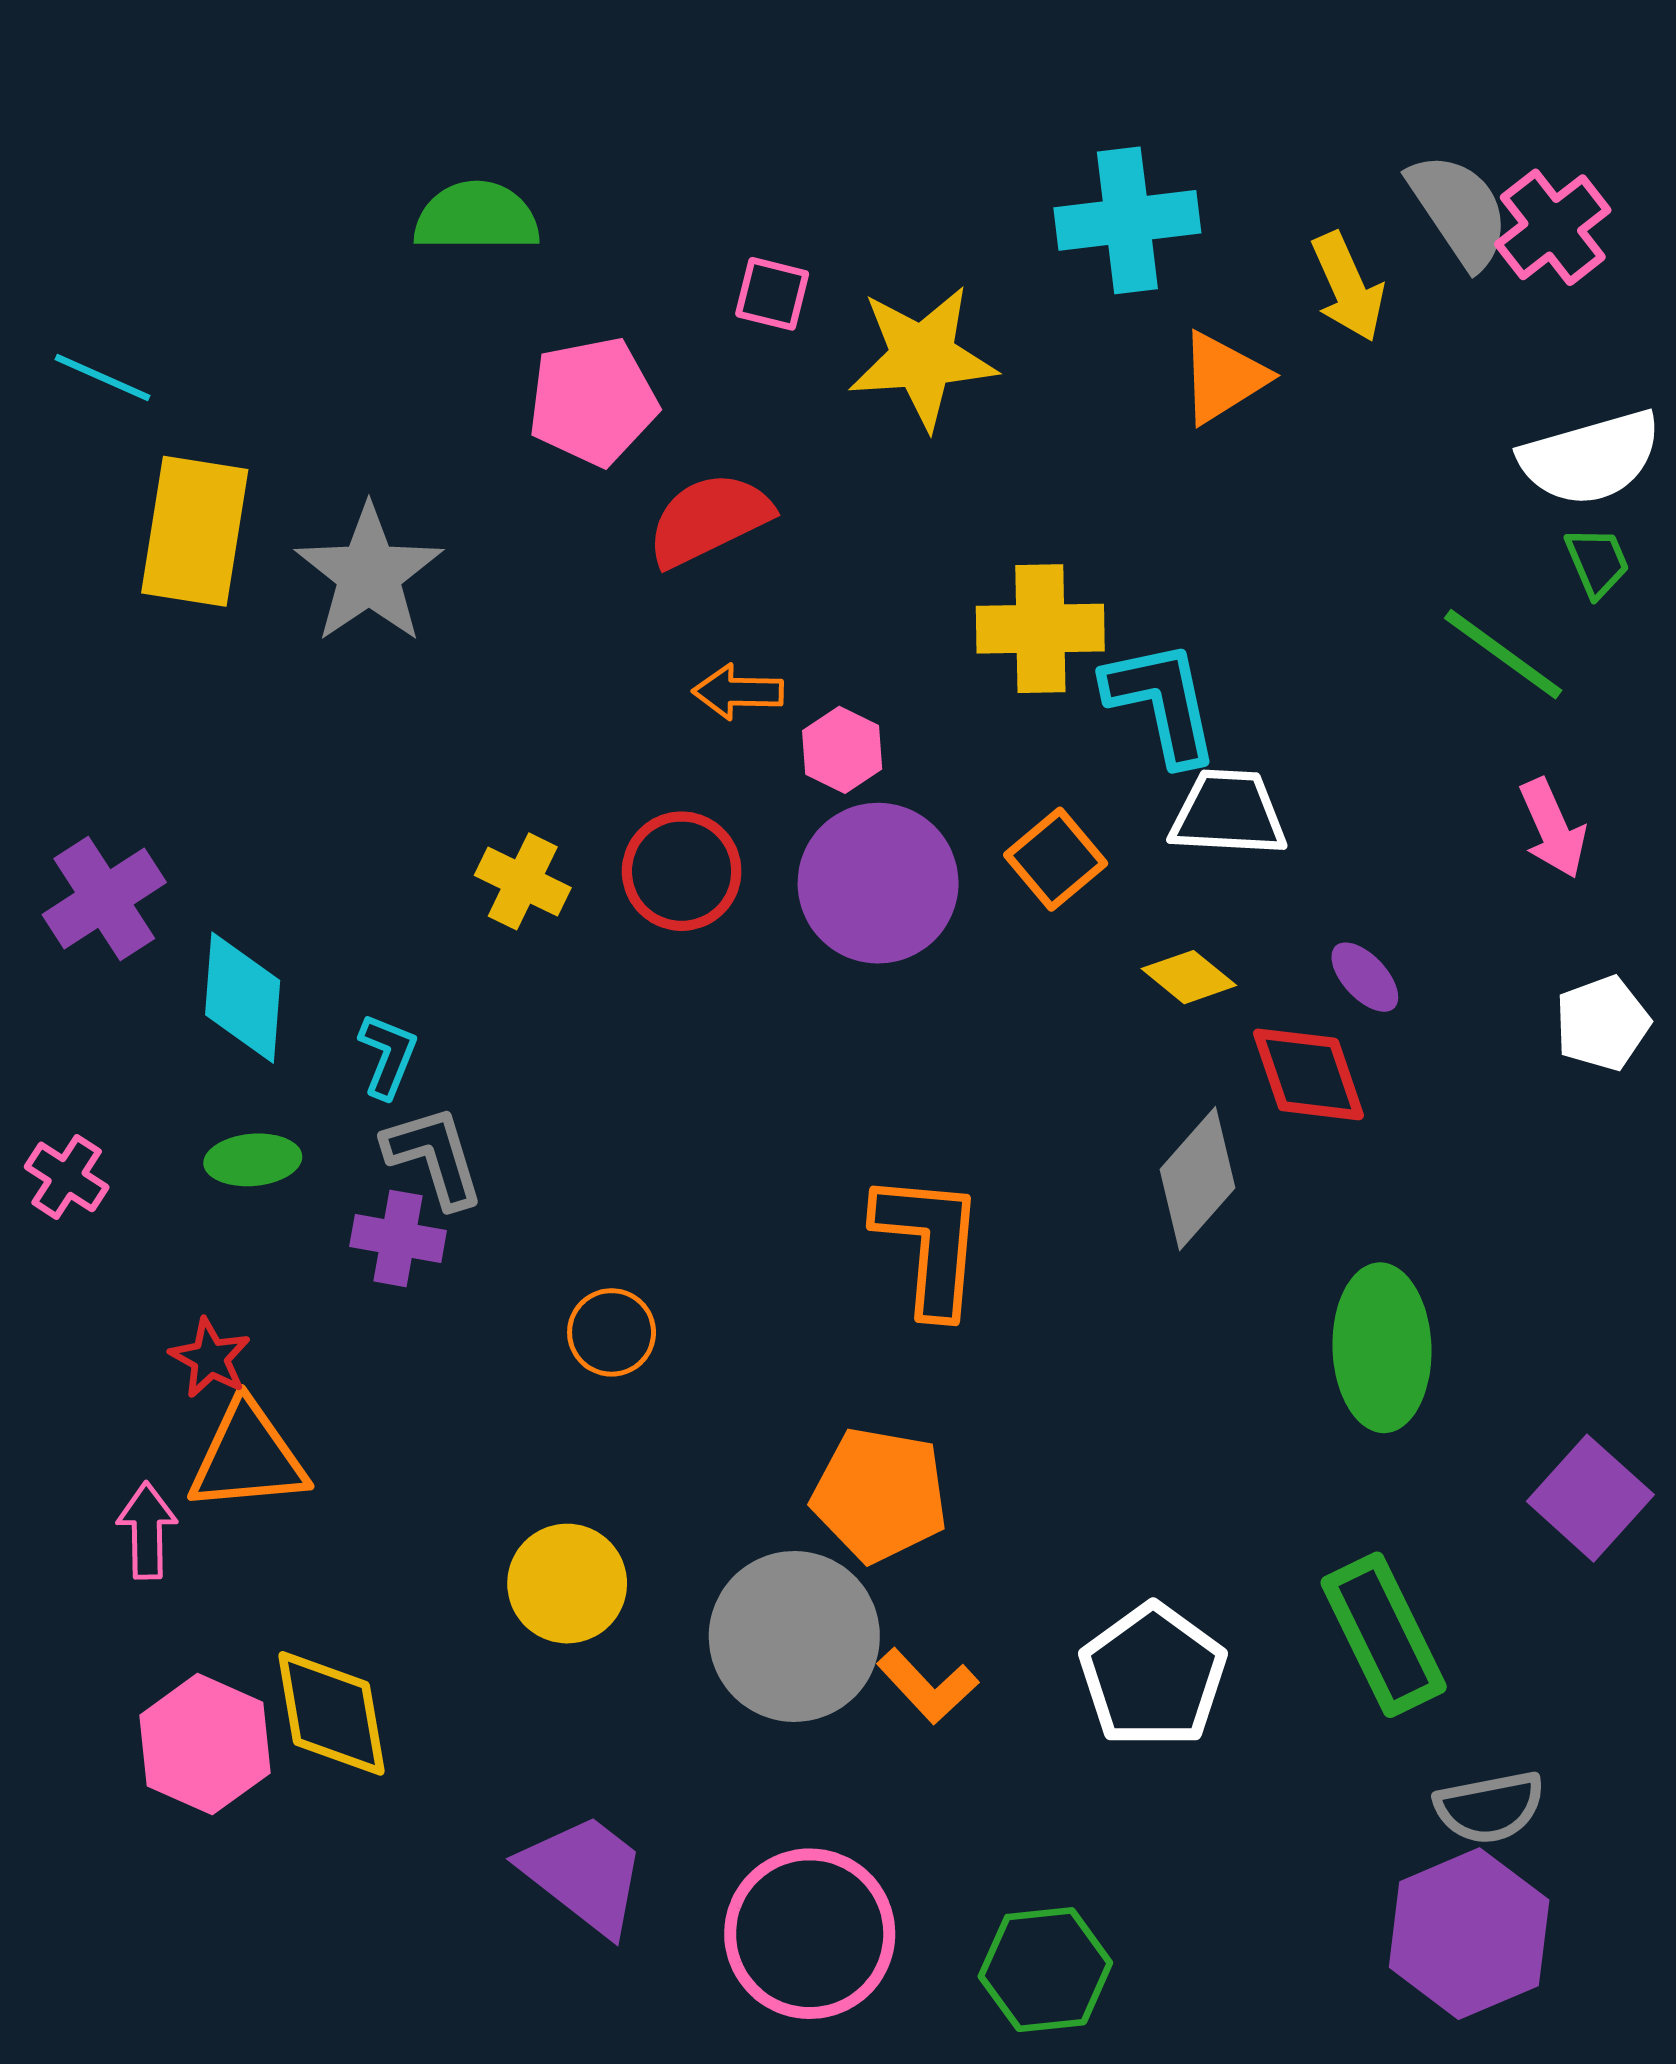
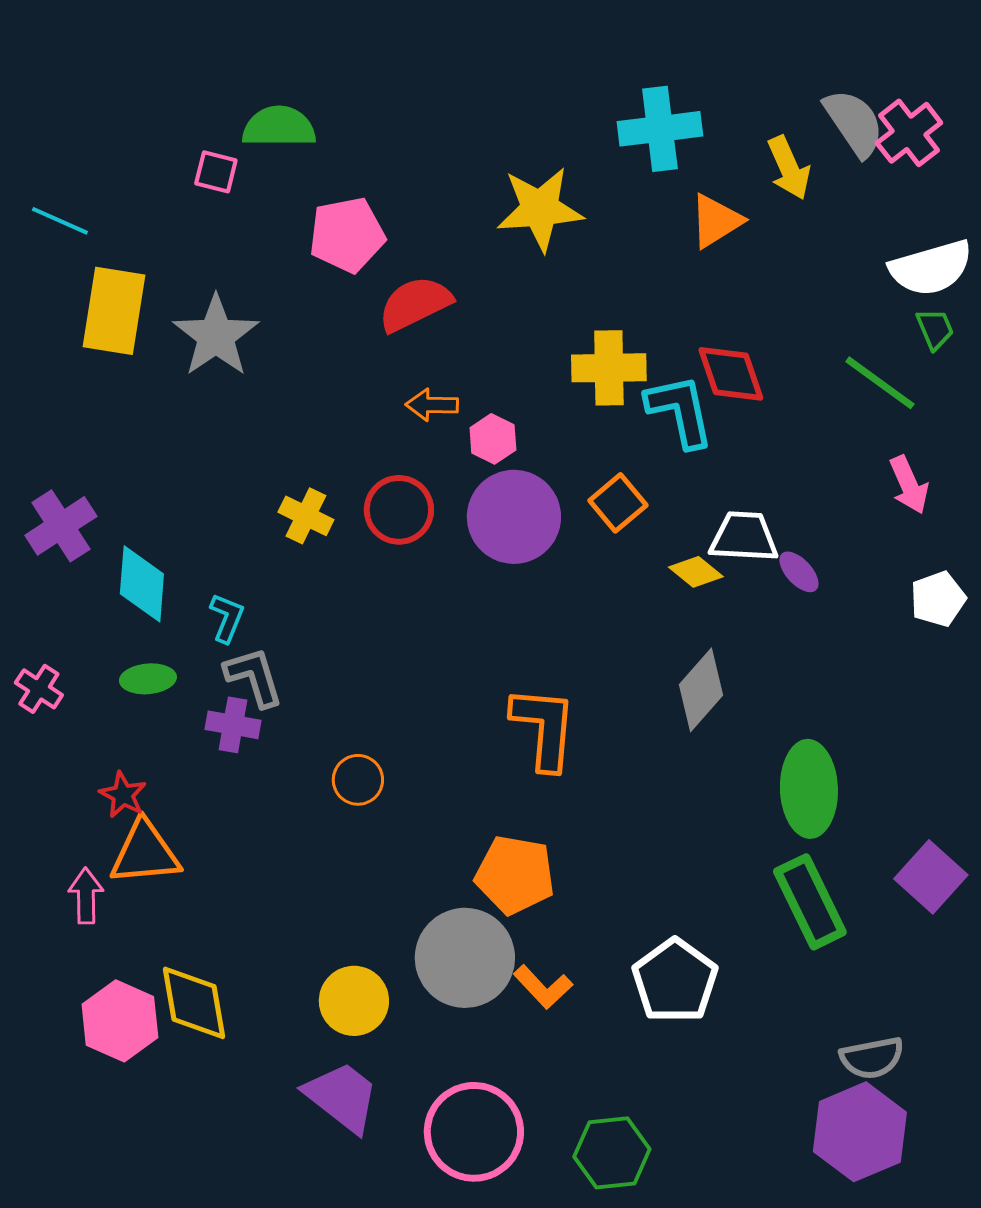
pink square: (772, 294) -> (216, 172), moved
white trapezoid: (1228, 813) -> (744, 537), moved
red diamond: (1308, 1074) -> (731, 374), moved
yellow circle: (567, 1584) -> (354, 1001), moved
green rectangle: (1384, 1635) -> (810, 902), moved

